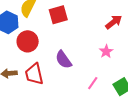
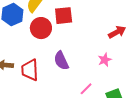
red circle: (28, 41) -> (41, 28), moved

